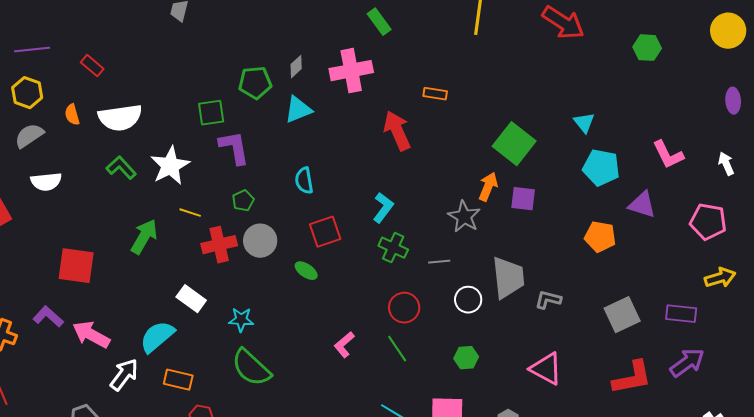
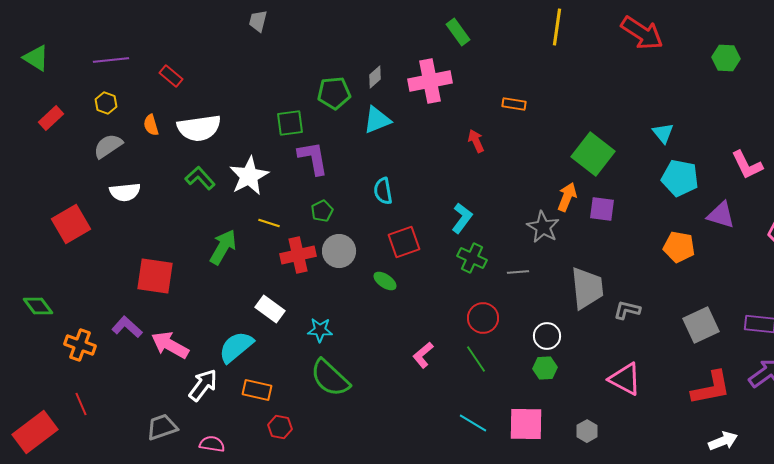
yellow hexagon: (27, 93) -> (106, 103), size x0.7
red arrow: (397, 131) -> (476, 141), size x0.6
white circle: (468, 300) -> (547, 336), moved

